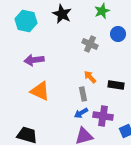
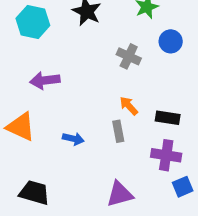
orange triangle: (40, 91) -> (21, 127), moved
blue arrow: (81, 113) -> (73, 139), moved, turned -136
purple cross: (103, 116) -> (166, 155), moved

